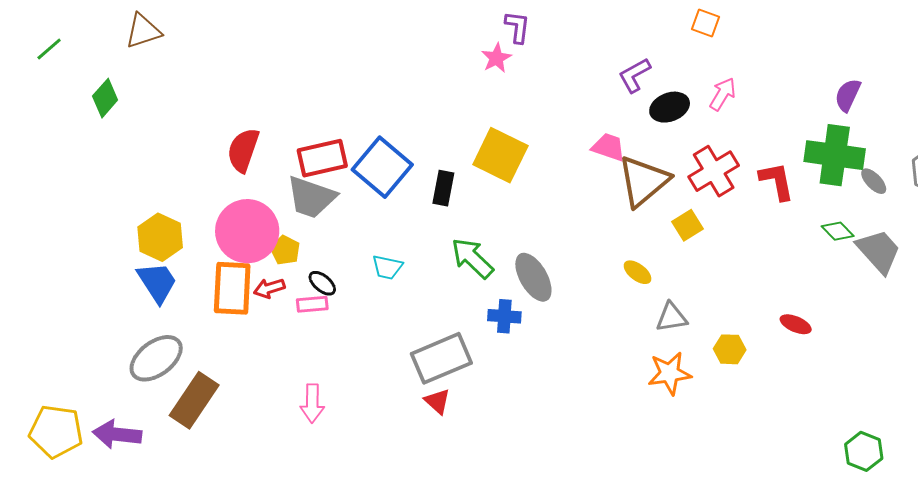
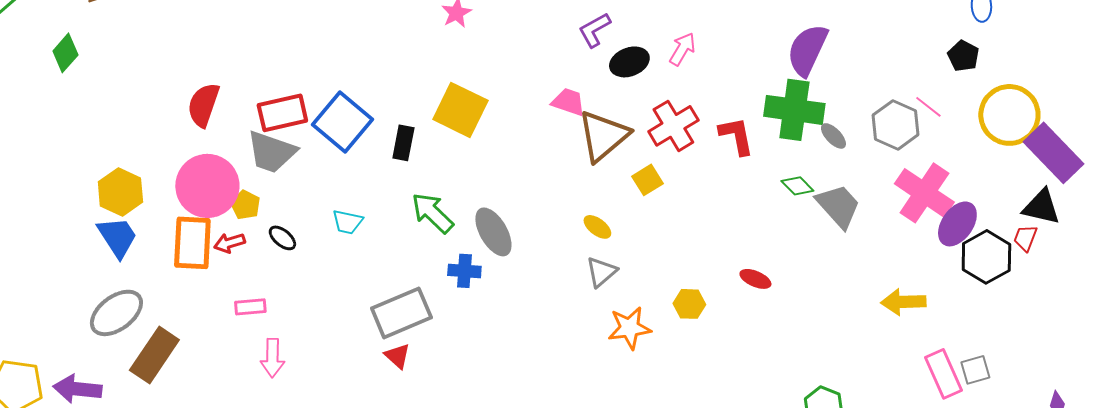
purple semicircle: (848, 95) -> (807, 50), size x1.6
pink rectangle: (312, 304) -> (250, 307), moved
gray triangle: (672, 317) -> (601, 272), moved, turned -32

